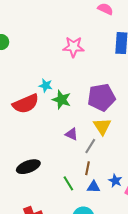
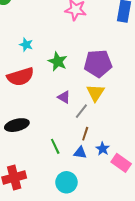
cyan star: (46, 86) -> (26, 45), moved
red semicircle: (26, 104) -> (20, 77), moved
brown line: (88, 168) -> (85, 134), moved

